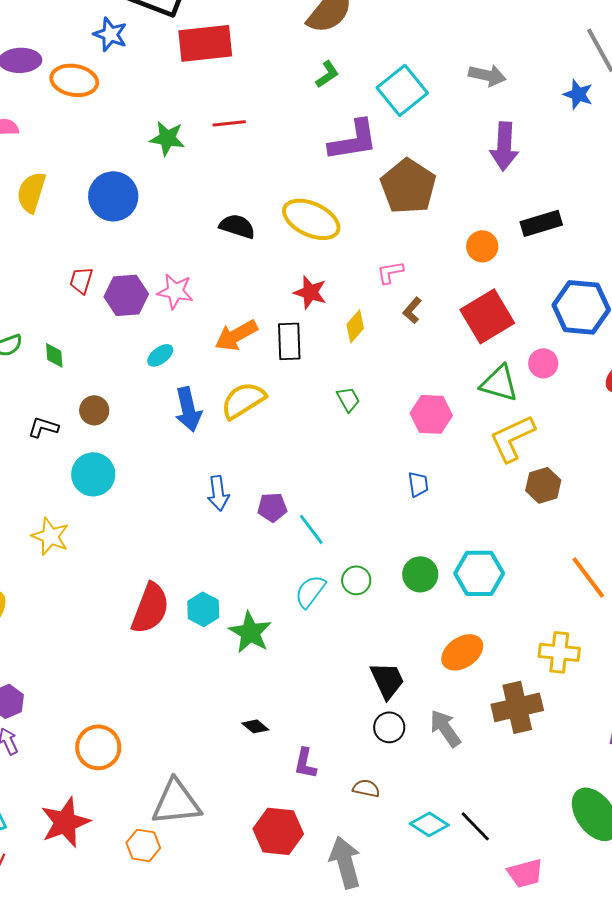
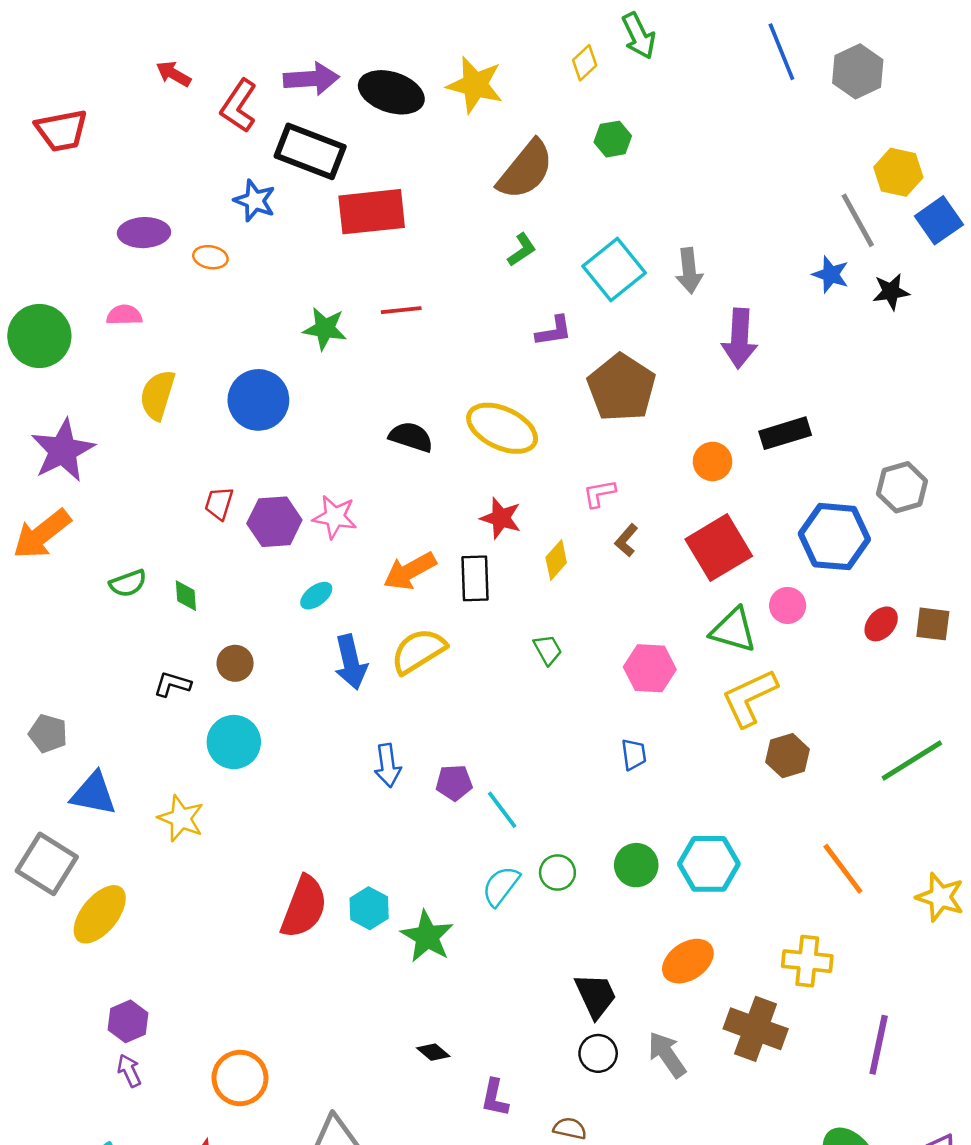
gray arrow: (487, 75) -> (689, 271), moved, turned 72
orange ellipse: (74, 80) -> (210, 257), size x0.6
purple L-shape: (353, 140) -> (554, 331), size x0.6
brown cross: (517, 707) -> (756, 1029), turned 33

